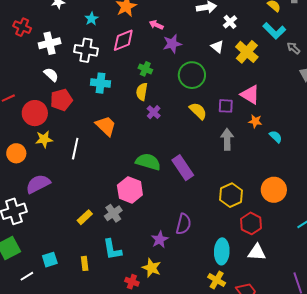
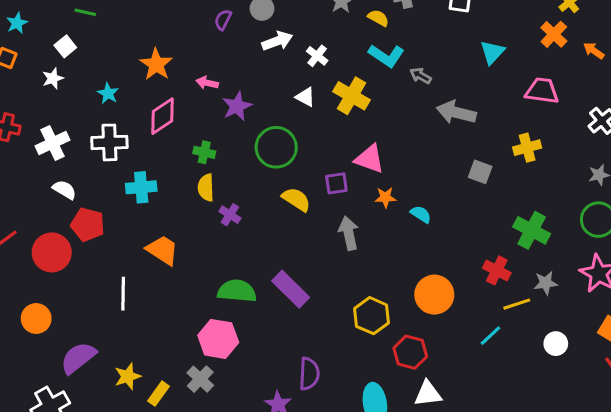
red pentagon: (61, 100) -> (88, 225), turned -30
yellow star: (44, 139) -> (128, 376), moved

